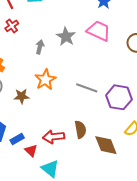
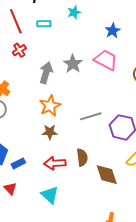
gray arrow: (40, 47) -> (46, 73), size x1.5
gray line: (87, 88) -> (91, 116), turned -40
brown star: (22, 96) -> (50, 132), moved
red triangle: (31, 151) -> (10, 188), moved

